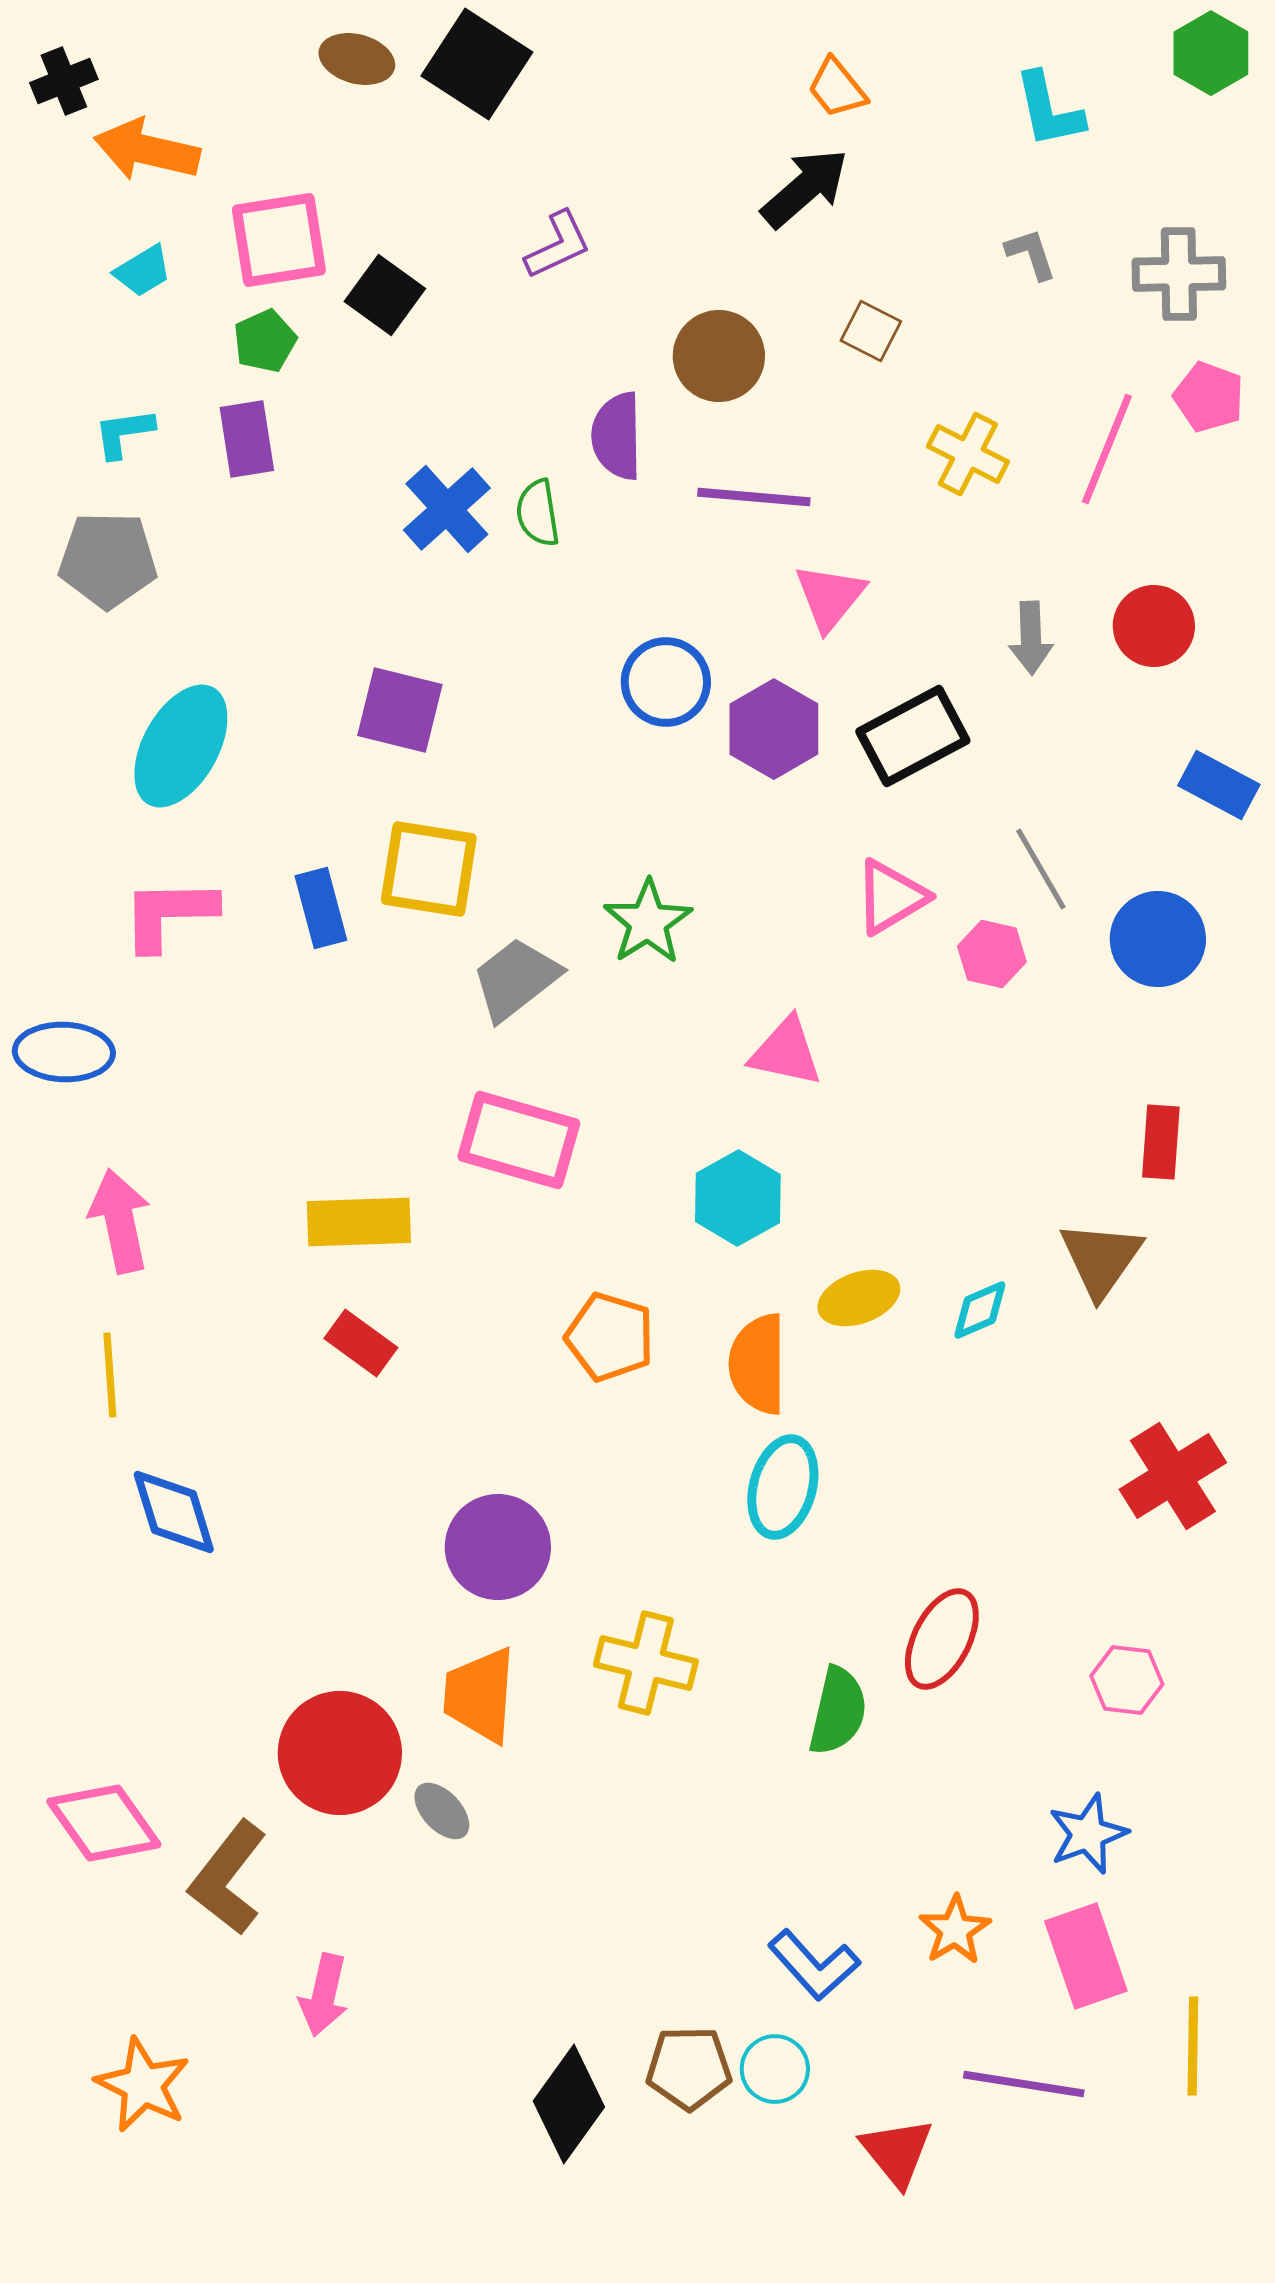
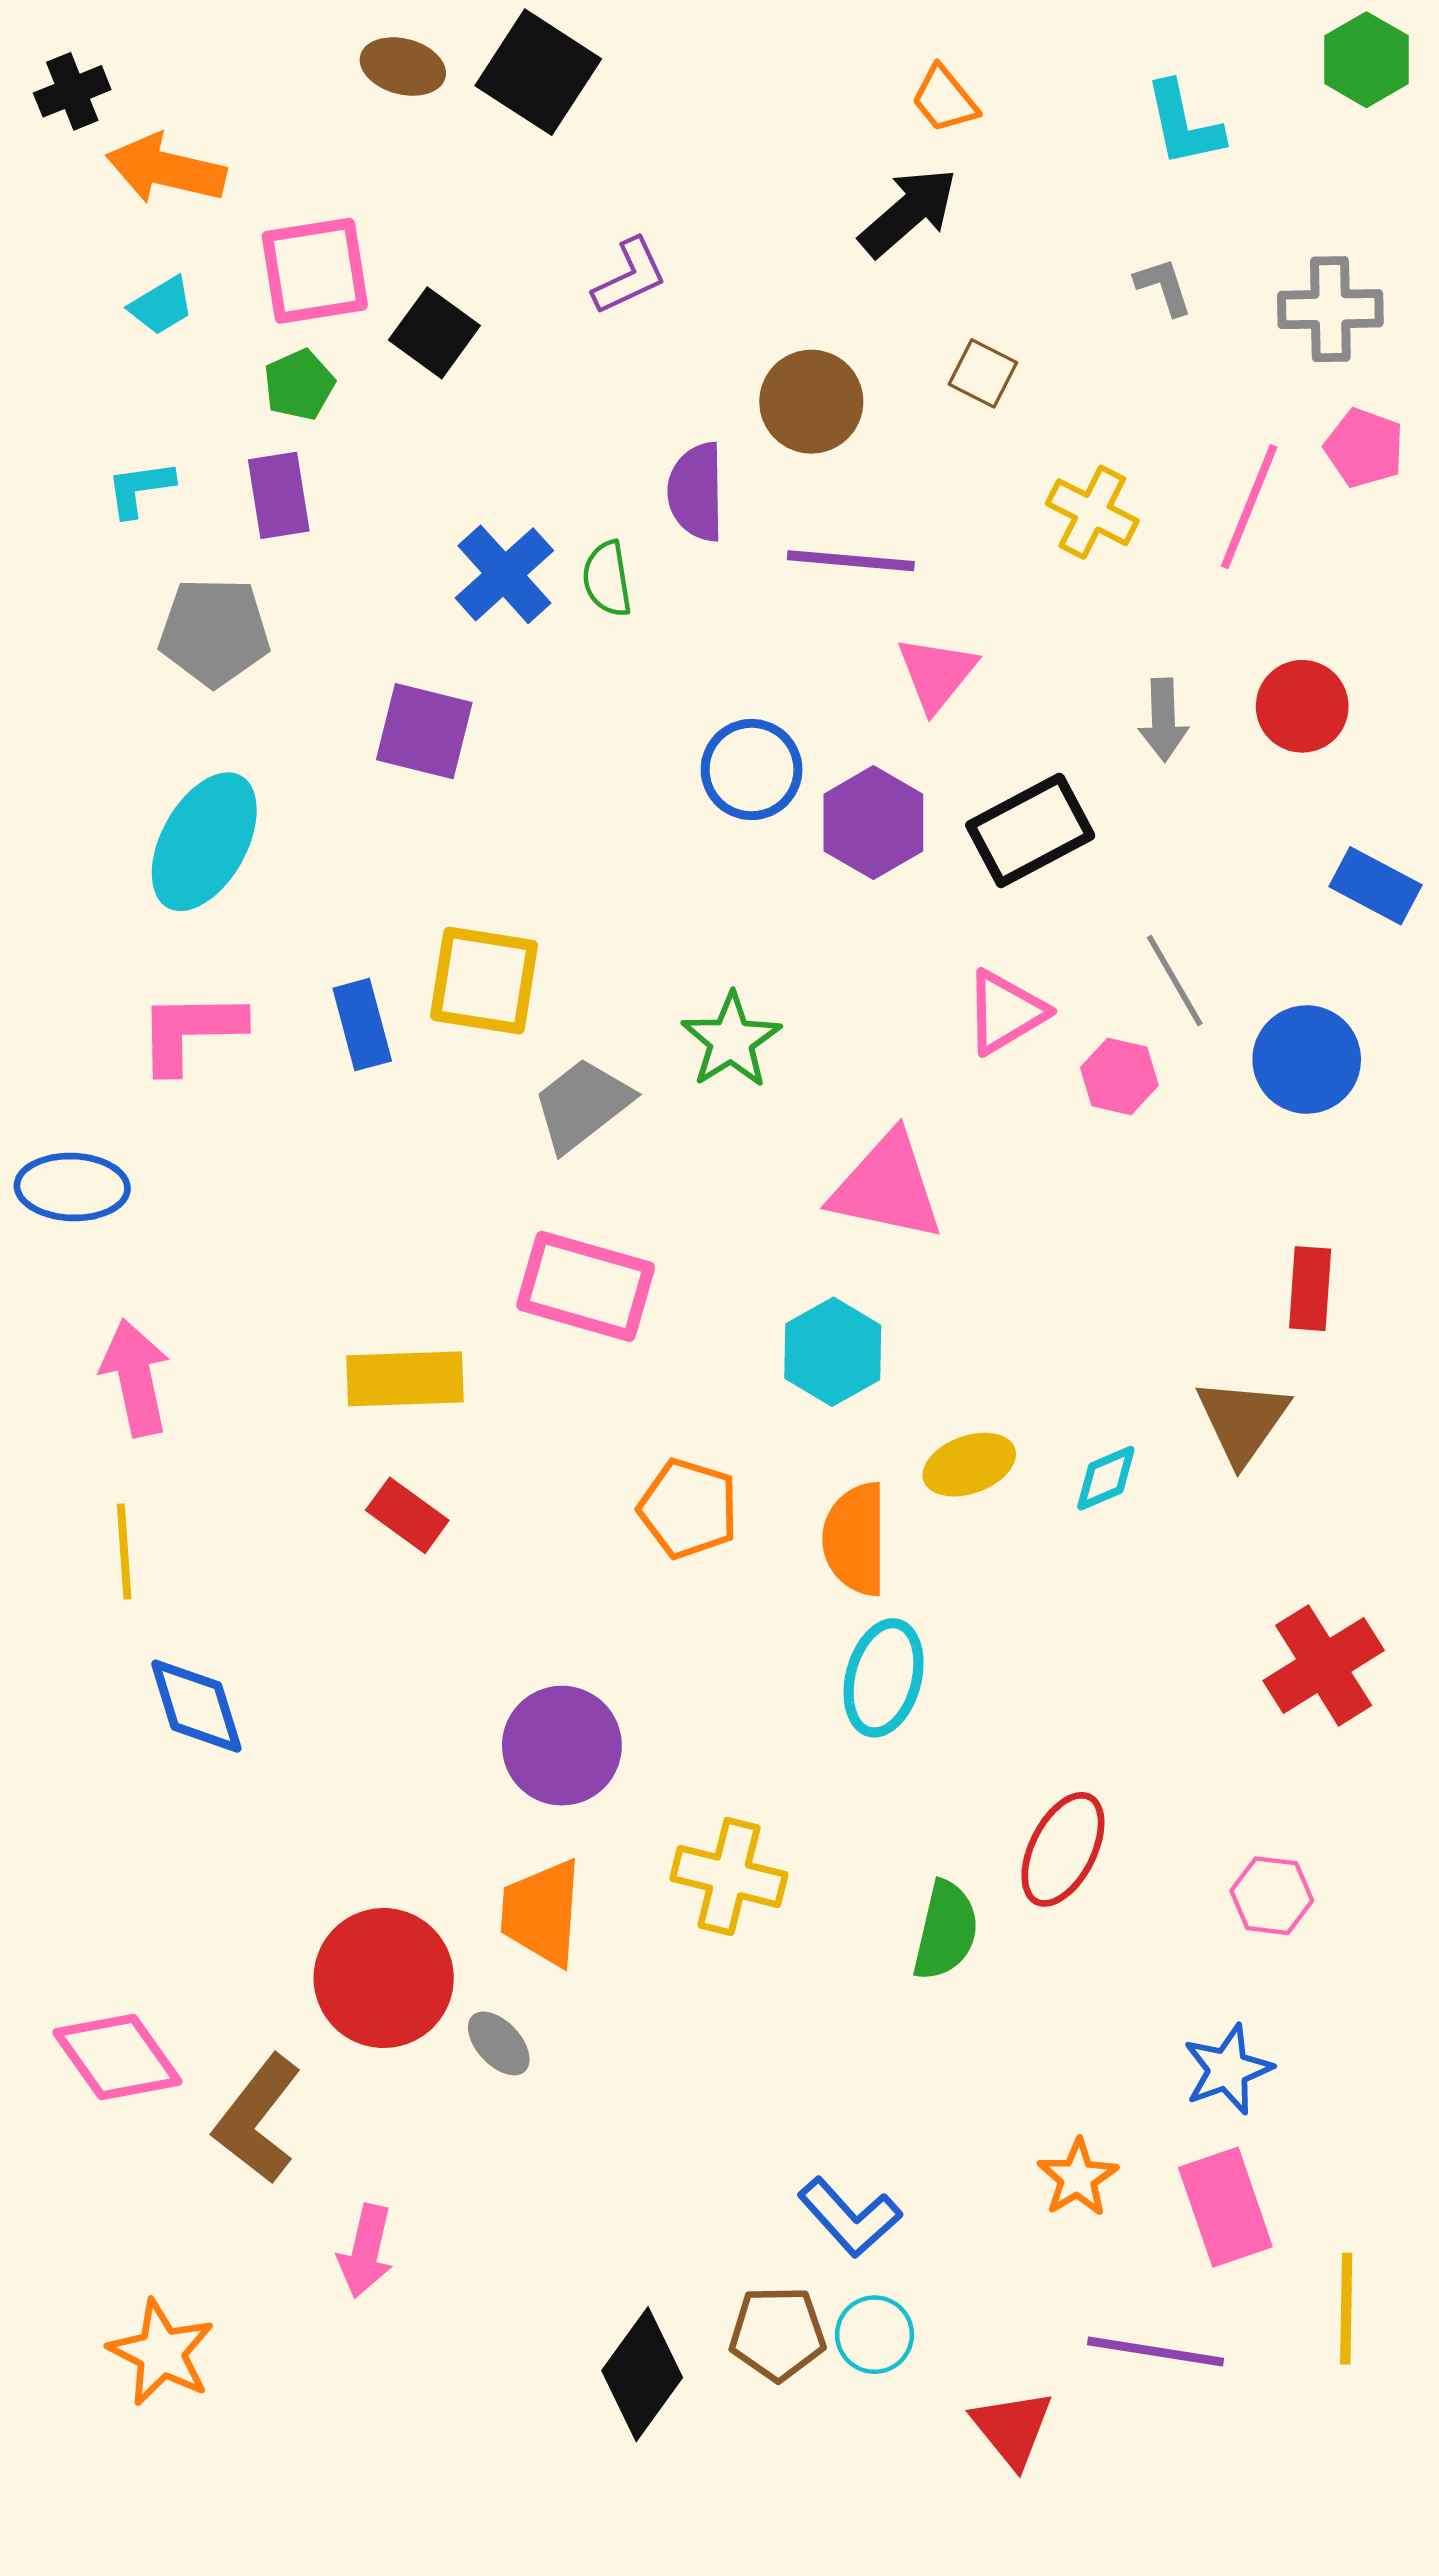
gray pentagon: (108, 560) -> (214, 632), moved
purple square: (400, 710) -> (424, 731), moved
pink triangle: (786, 1052) -> (887, 1187), size x1.4
blue L-shape: (814, 1965) -> (850, 2217), moved

